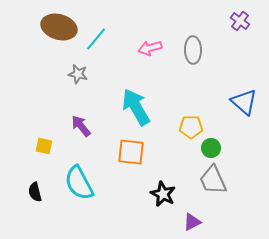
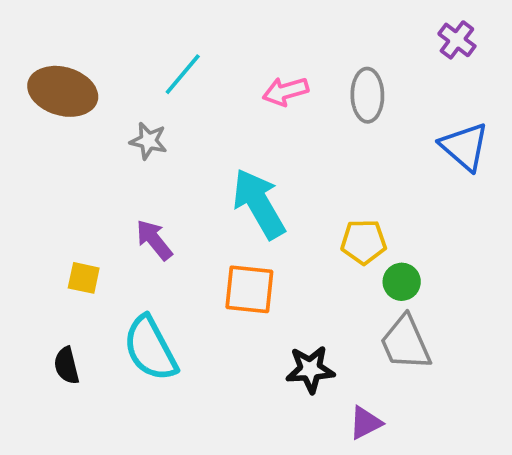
brown ellipse: (59, 27) -> (63, 91), moved
blue triangle: (244, 102) -> (465, 147), moved
black star: (163, 194) -> (310, 369), turned -30

